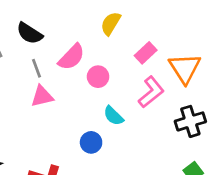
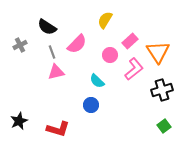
pink circle: (98, 77) -> (110, 55), moved
cyan semicircle: (113, 116) -> (97, 81), moved

